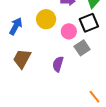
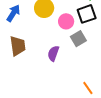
brown trapezoid: (22, 59) -> (18, 46), turned 140

